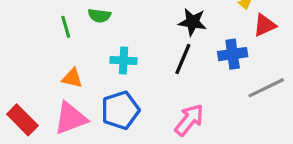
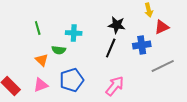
green semicircle: (99, 16) -> (59, 50), moved
cyan cross: (124, 61) -> (74, 33), moved
orange triangle: (72, 78) -> (42, 60), turned 32
pink triangle: (71, 118) -> (41, 85), size x0.7

